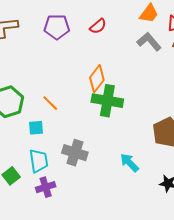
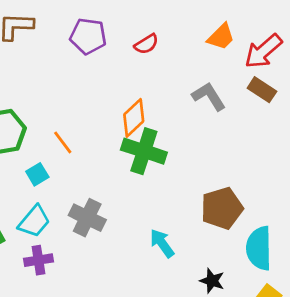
gray L-shape: (149, 42) -> (209, 96), moved
cyan square: (36, 128) -> (37, 174), turned -35
cyan trapezoid: (39, 161) -> (34, 221), turned 40

